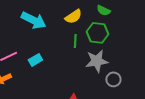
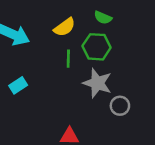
gray star: (97, 61) -> (97, 83), turned 30

